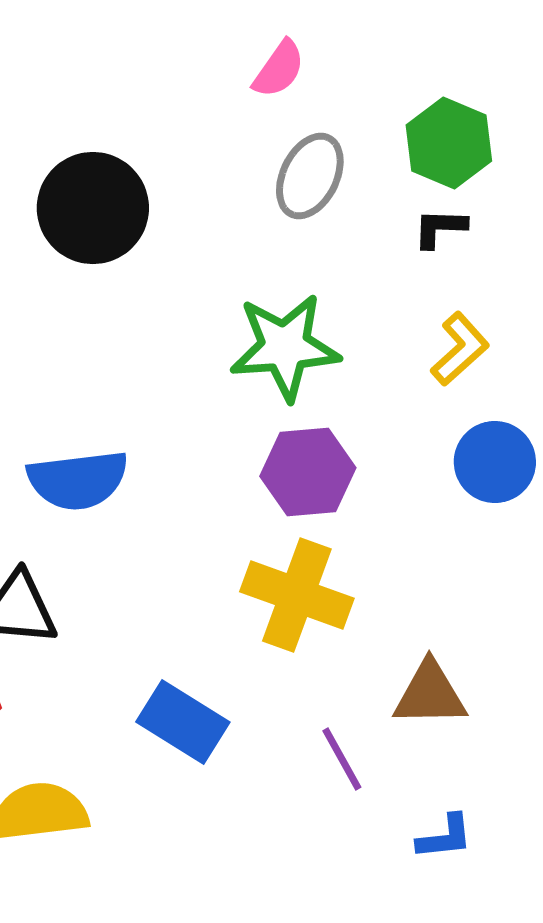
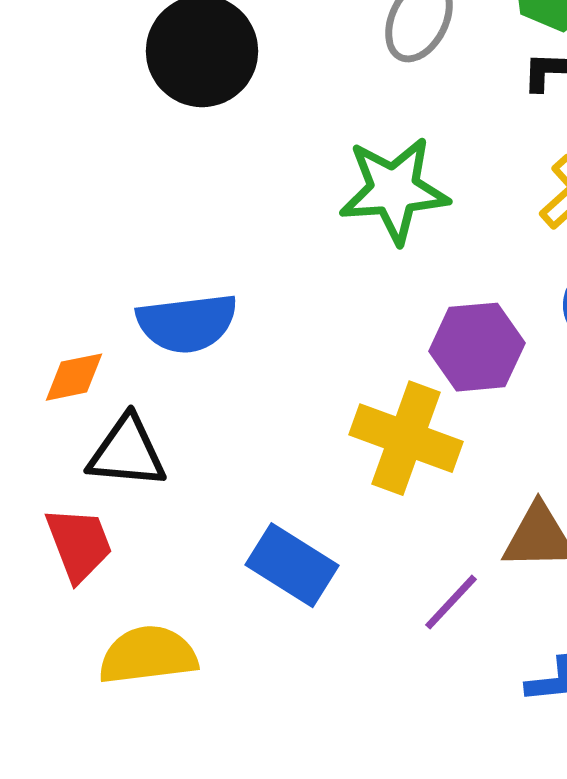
purple hexagon: (308, 472) -> (477, 347), moved
purple line: (342, 759) -> (451, 602), turned 72

